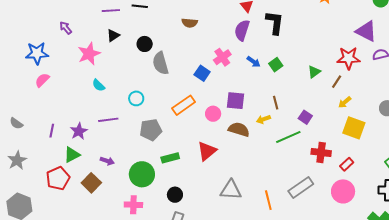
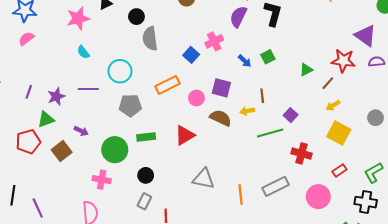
blue arrow: (254, 62) -> (245, 61), moved
cyan circle: (136, 98) -> (120, 71), size x1.5
red rectangle: (347, 164) -> (339, 171), moved

